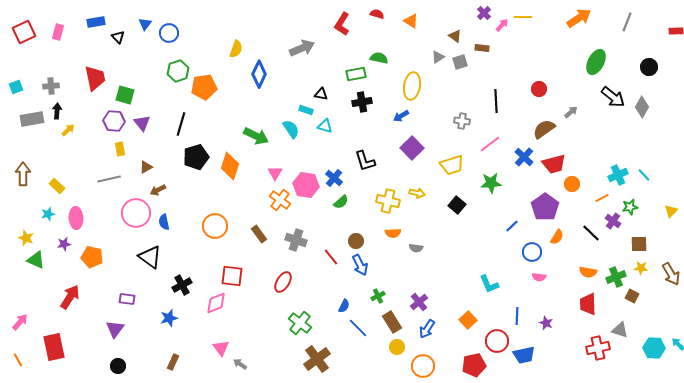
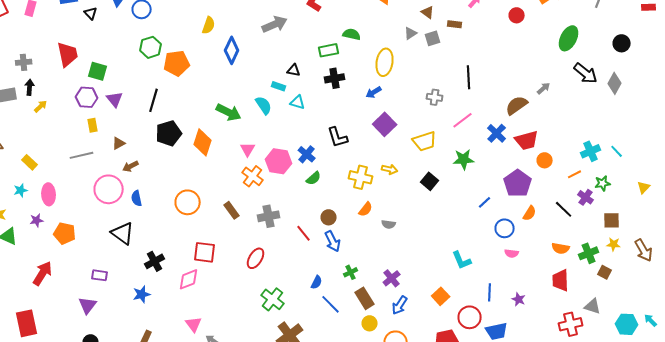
red circle: (539, 89) -> (517, 15), moved
orange semicircle: (393, 233) -> (366, 209), turned -49
gray cross: (296, 240) -> (269, 216), turned -30

